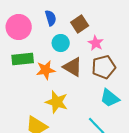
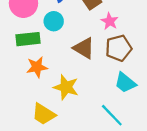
cyan circle: (61, 43) -> (54, 21), moved
orange star: (46, 70) -> (37, 67), moved

